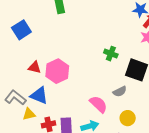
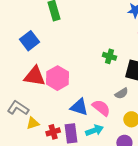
blue square: (21, 30) -> (30, 41), moved
red triangle: (35, 67) -> (35, 76), size x1.6
blue triangle: (39, 95) -> (79, 107), moved

